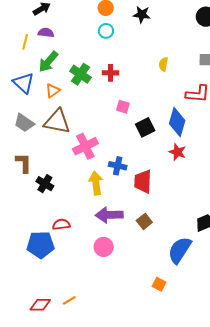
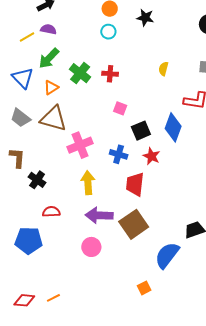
yellow line: (25, 42) -> (27, 37), turned 42
red star: (177, 152) -> (152, 156), moved
blue cross: (118, 166) -> (119, 154), moved
brown square: (144, 221) -> (134, 224), size x1.8
red semicircle: (61, 224) -> (51, 212), moved
orange square: (159, 284) -> (144, 288), turned 32

